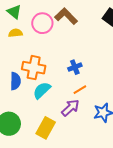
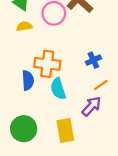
cyan semicircle: (42, 90) -> (58, 89), turned -60
yellow rectangle: (46, 128) -> (65, 131), turned -35

